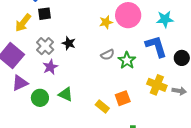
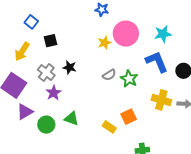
black square: (45, 14) -> (51, 41), moved

